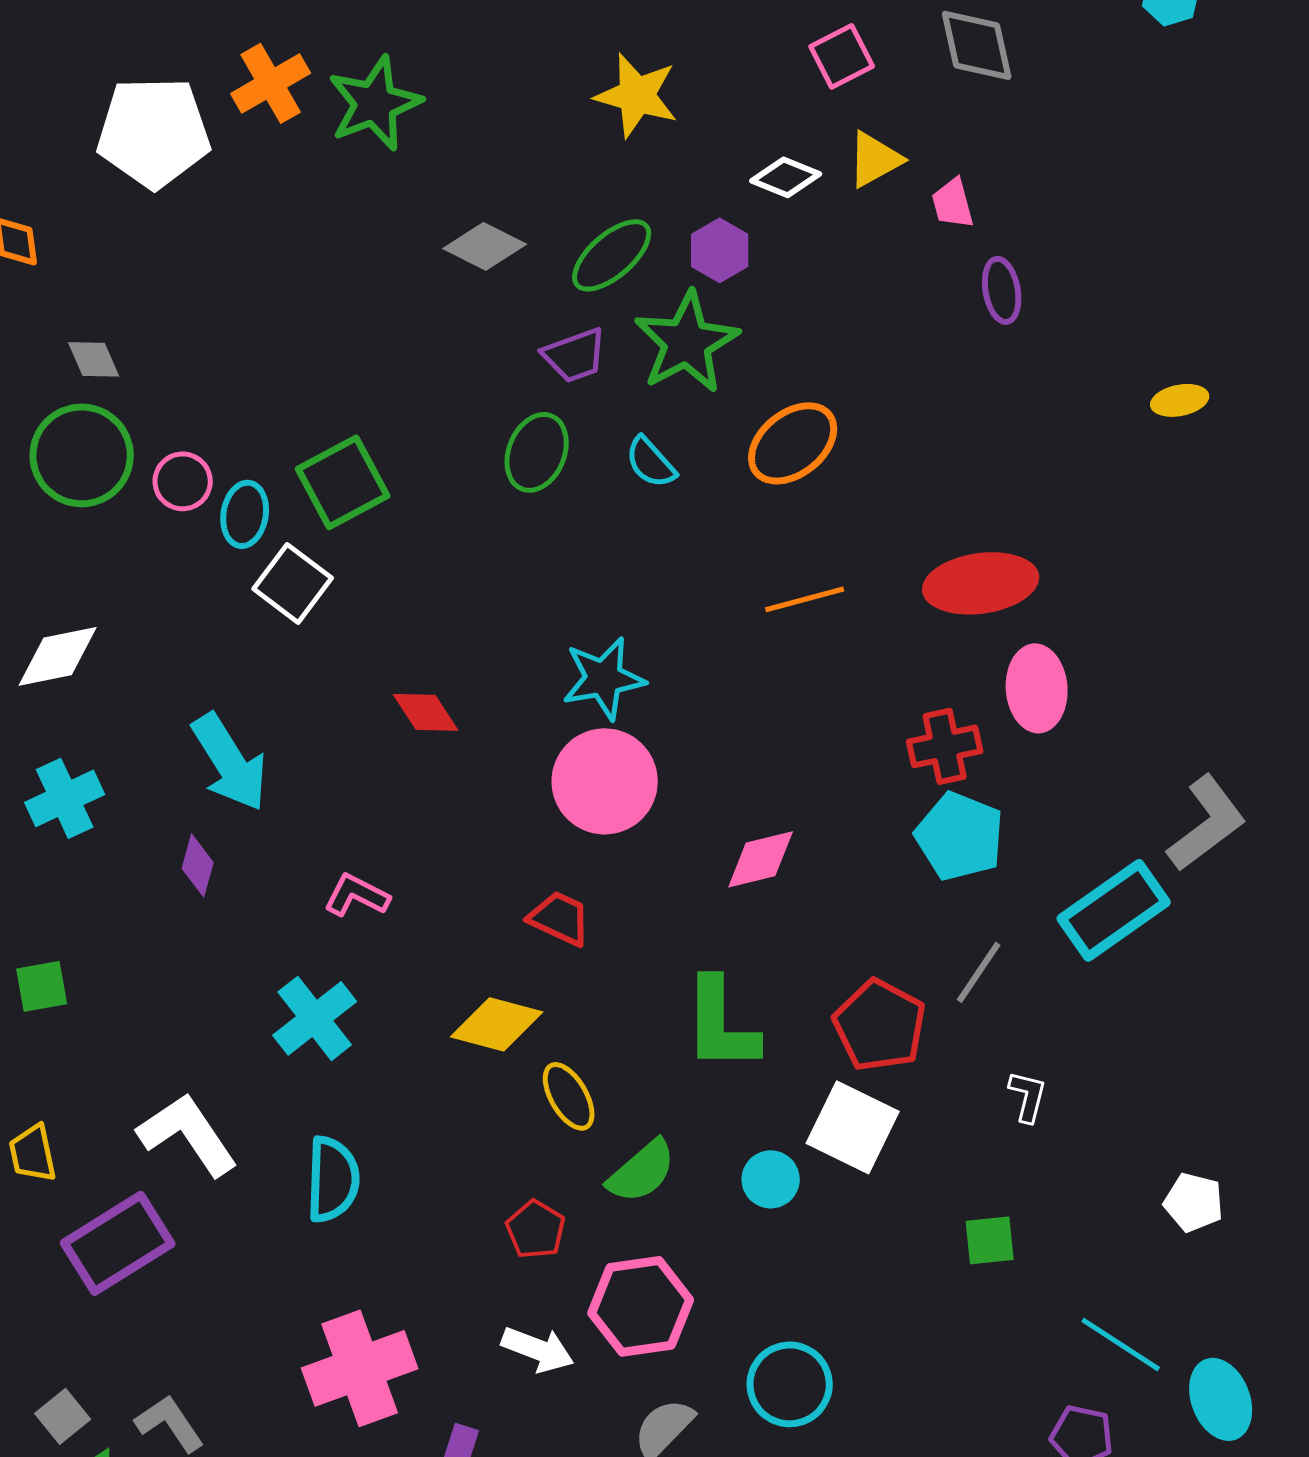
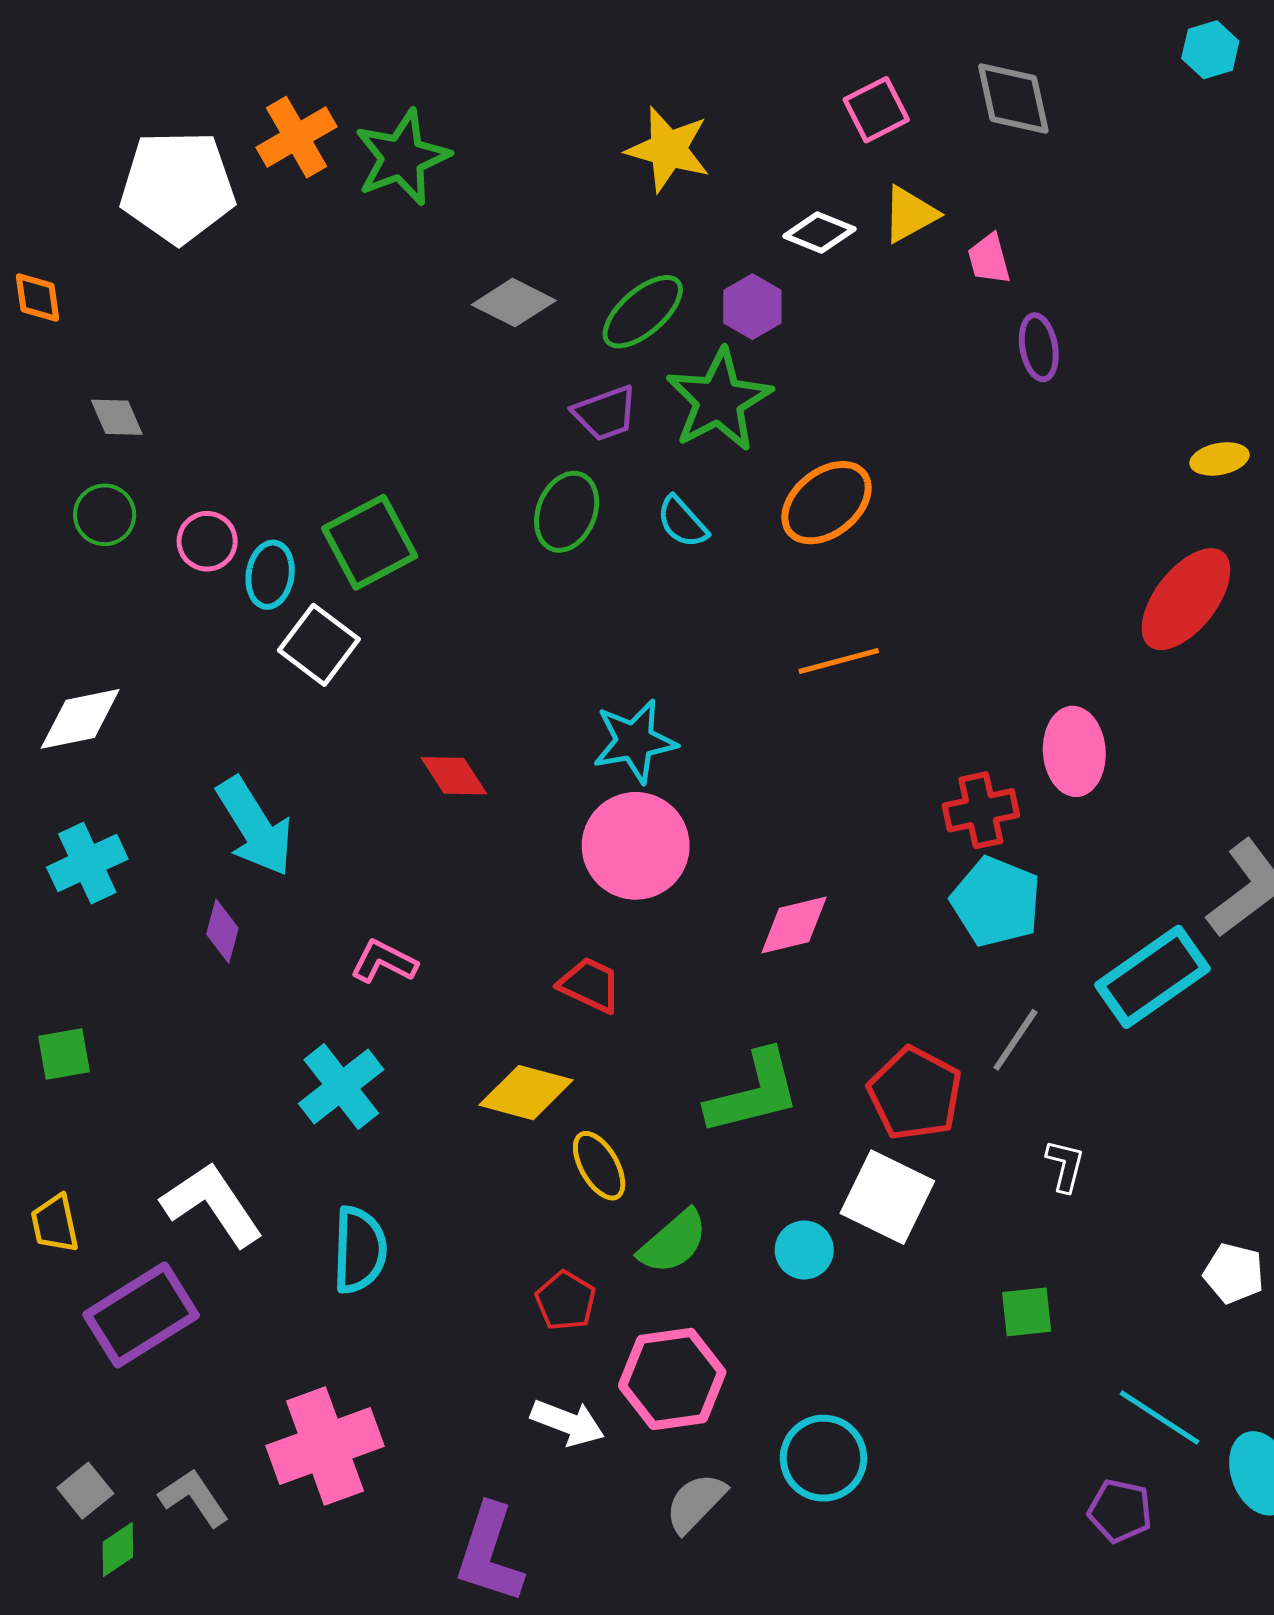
green circle: (82, 455) -> (105, 515), size x0.6
red ellipse: (981, 583) -> (1186, 599), moved, turned -44
green L-shape: (721, 1024) -> (753, 1093), turned -104
pink cross: (360, 1368) -> (325, 1446), moved

